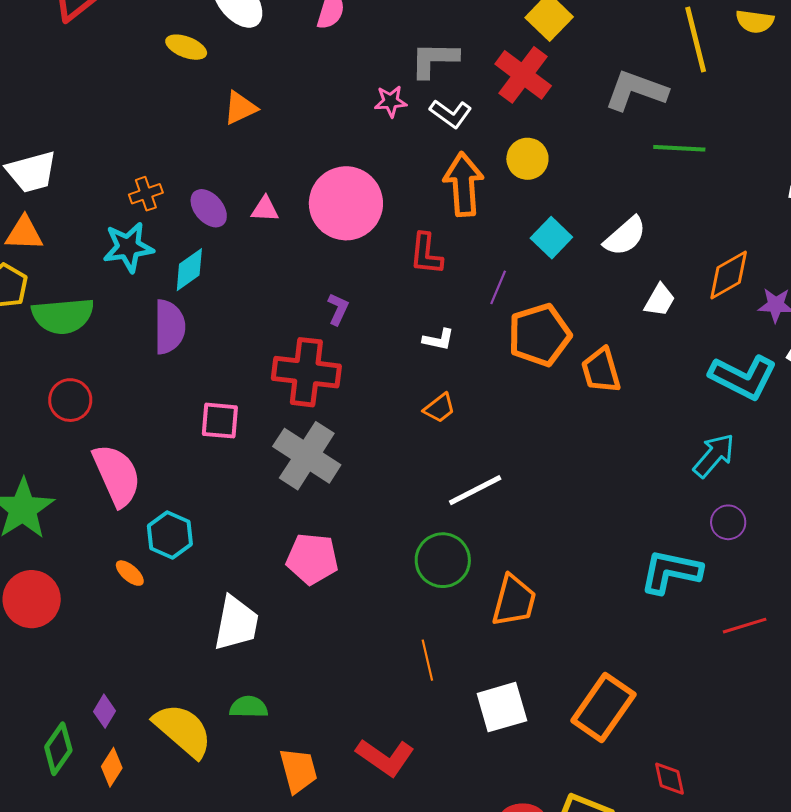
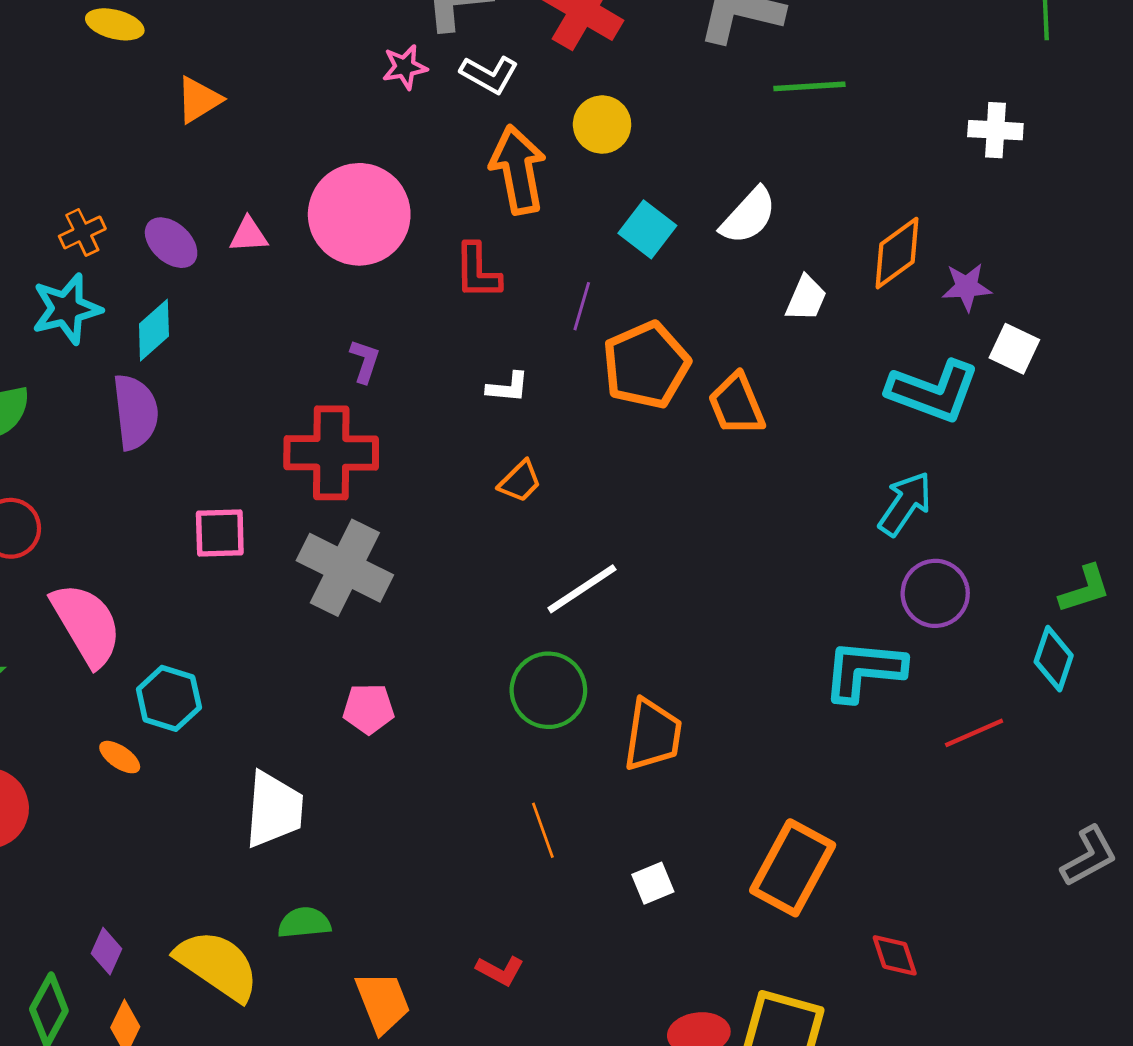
purple circle: (728, 522) -> (935, 593), size x1.4
pink pentagon: (312, 559) -> (369, 709), size x0.7
white square: (502, 707) -> (653, 883), size x0.6
red L-shape: (385, 757) -> (500, 971), size x0.6

